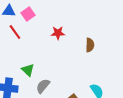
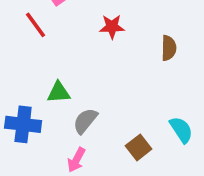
green triangle: (28, 70) -> (59, 92), turned -48

